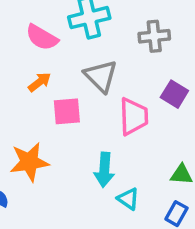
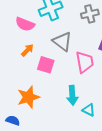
pink square: (67, 111) -> (46, 65), turned 30

